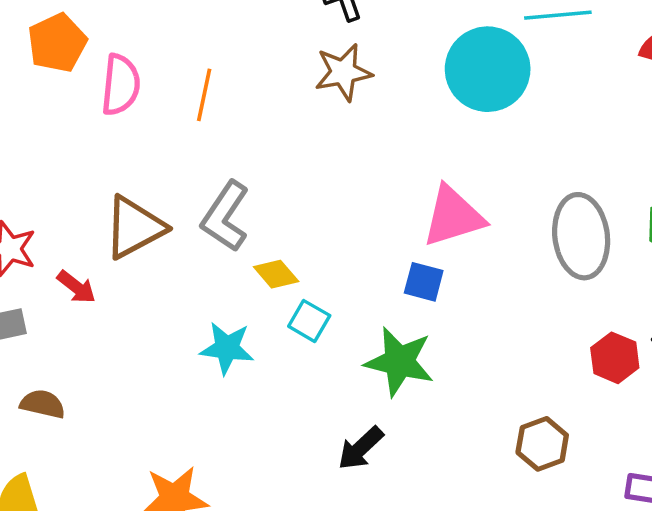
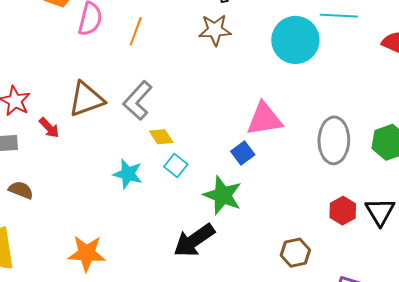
blue square: (424, 282) -> (243, 153), turned 30
black arrow: (361, 448) -> (194, 240), size x1.5

